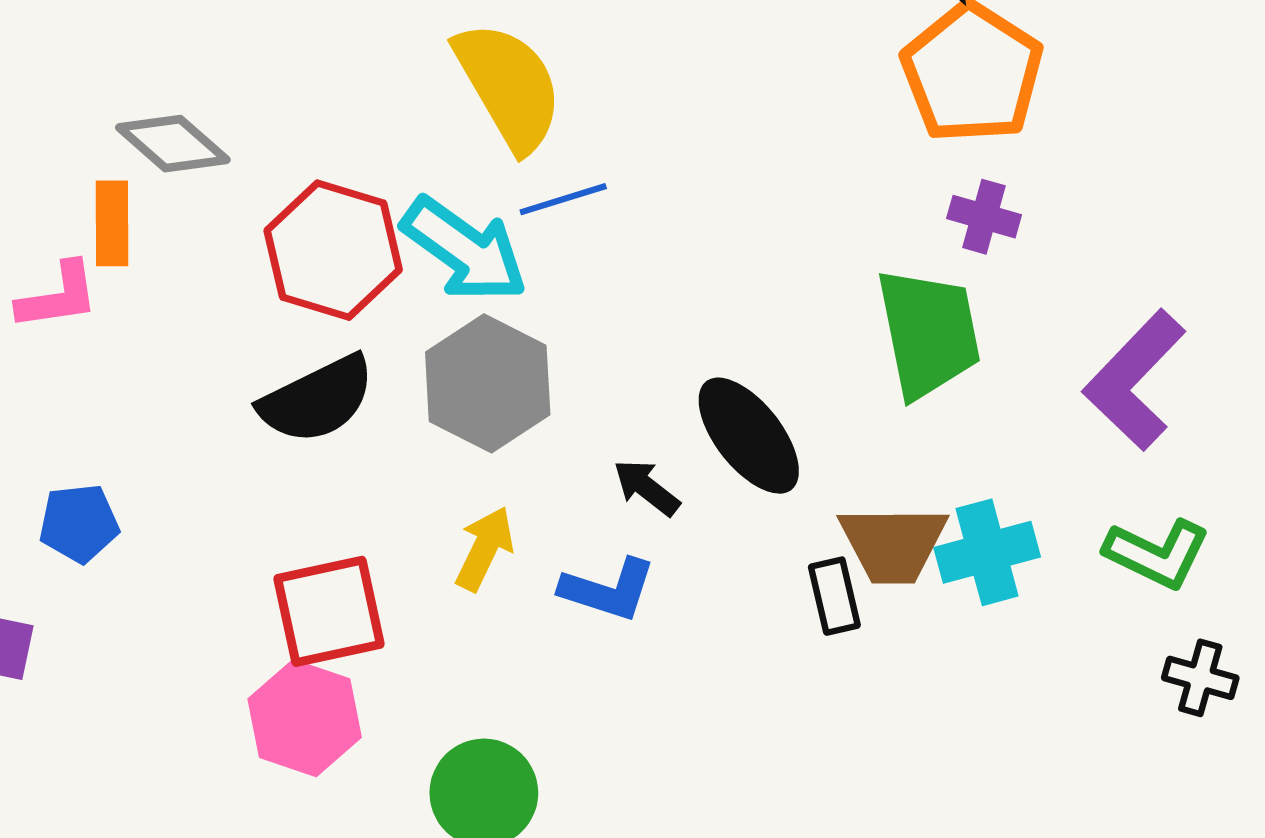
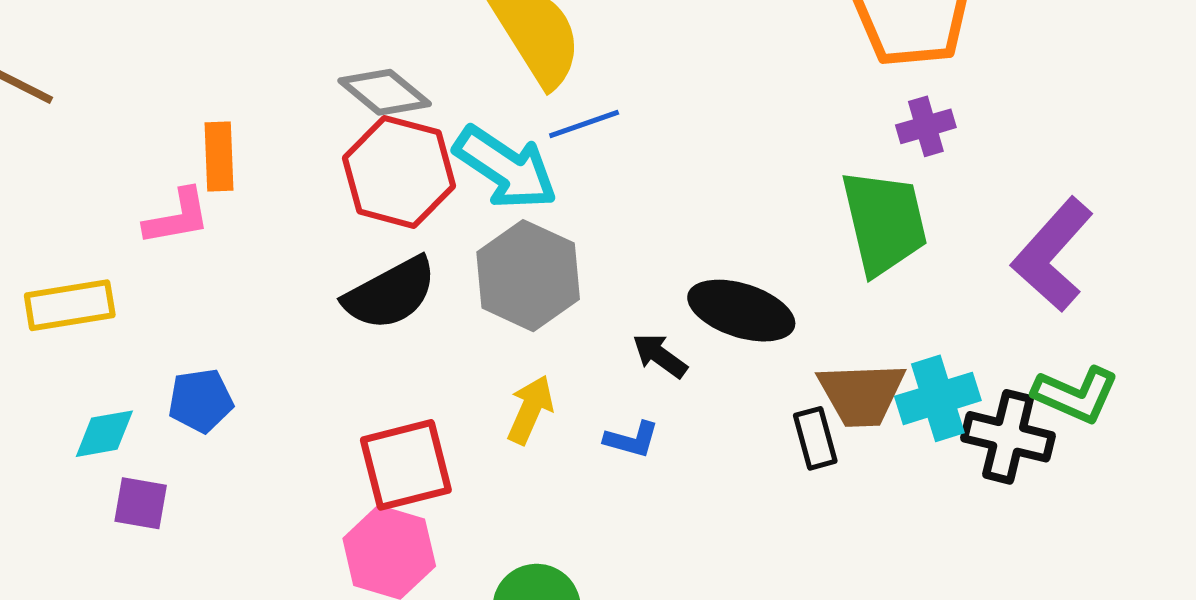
gray diamond: (173, 144) -> (385, 92), moved
purple cross: (984, 217) -> (926, 126), turned -30
black ellipse: (749, 436) -> (741, 311), turned -32
blue L-shape: (608, 590) -> (632, 440), size x0.7
black cross: (1200, 678) -> (1008, 437), moved, size x1.5

